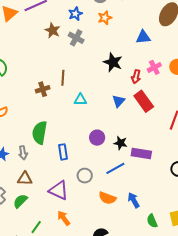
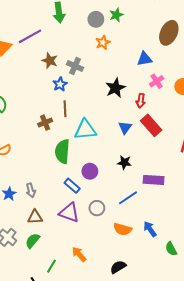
blue star: (75, 14) -> (60, 84), moved
black star: (113, 62) -> (115, 88), turned 30
pink cross: (154, 67) -> (157, 81), moved
cyan triangle: (80, 100) -> (85, 130), size x1.6
green semicircle: (40, 133) -> (62, 151), moved
purple circle: (97, 138) -> (90, 171), moved
black star: (121, 143) -> (124, 162), moved
blue rectangle: (63, 152) -> (72, 186), turned -35
purple triangle: (59, 190) -> (69, 213), moved

